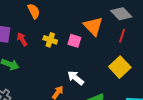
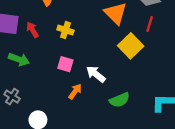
pink square: (74, 41) -> (65, 64), moved
yellow square: (120, 67) -> (131, 46), moved

